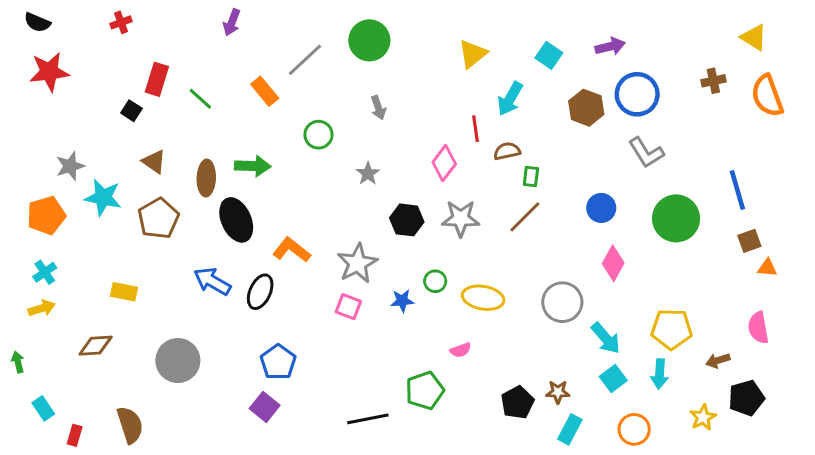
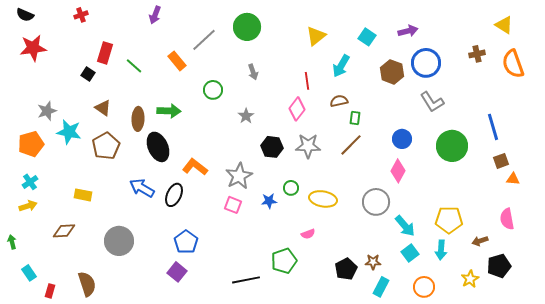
red line: (476, 129) -> (307, 81), moved
pink diamond: (613, 263) -> (398, 171), moved

